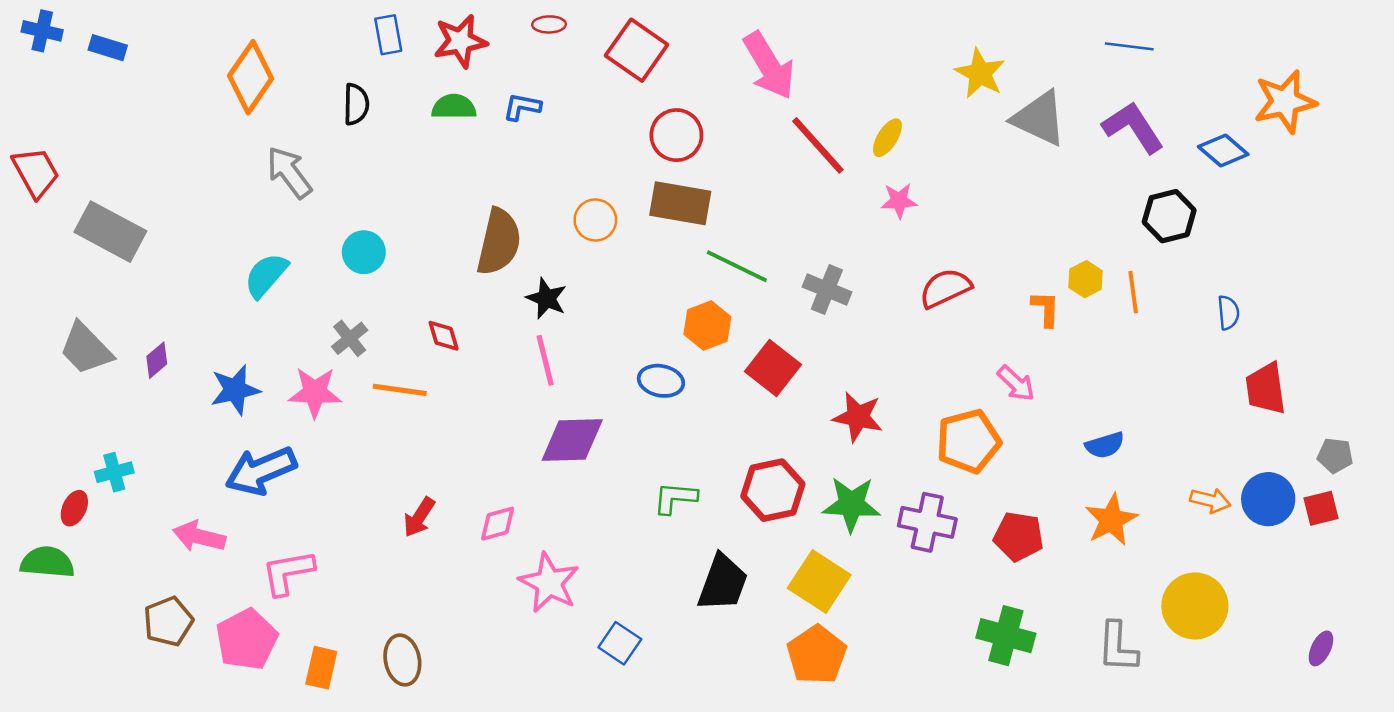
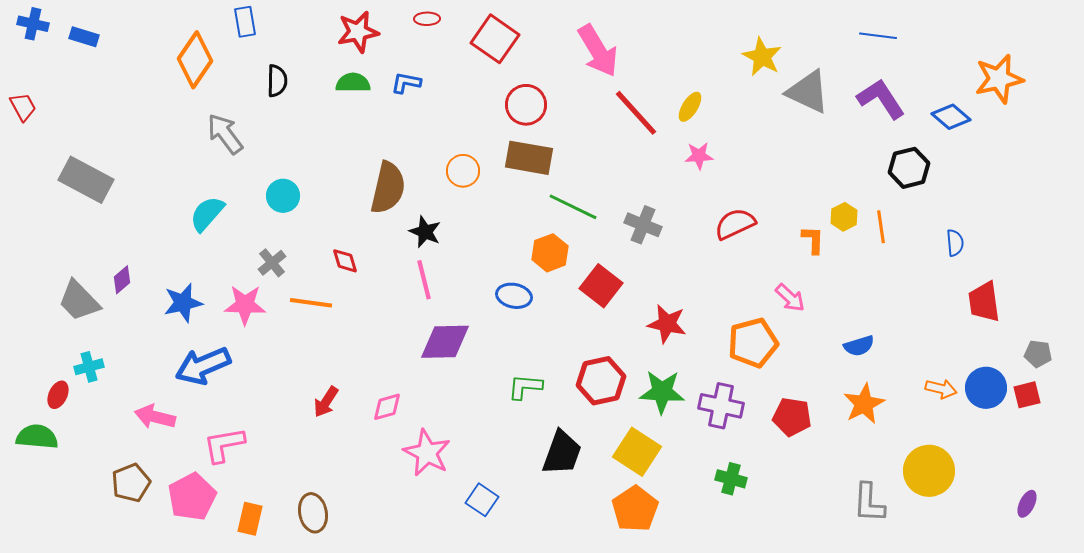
blue rectangle: (388, 35) -> (245, 22), moved
red trapezoid: (36, 172) -> (23, 107), moved, size x0.7
gray trapezoid: (86, 349) -> (79, 301), moved
green cross: (1006, 636) -> (731, 479), moved, size x0.7

